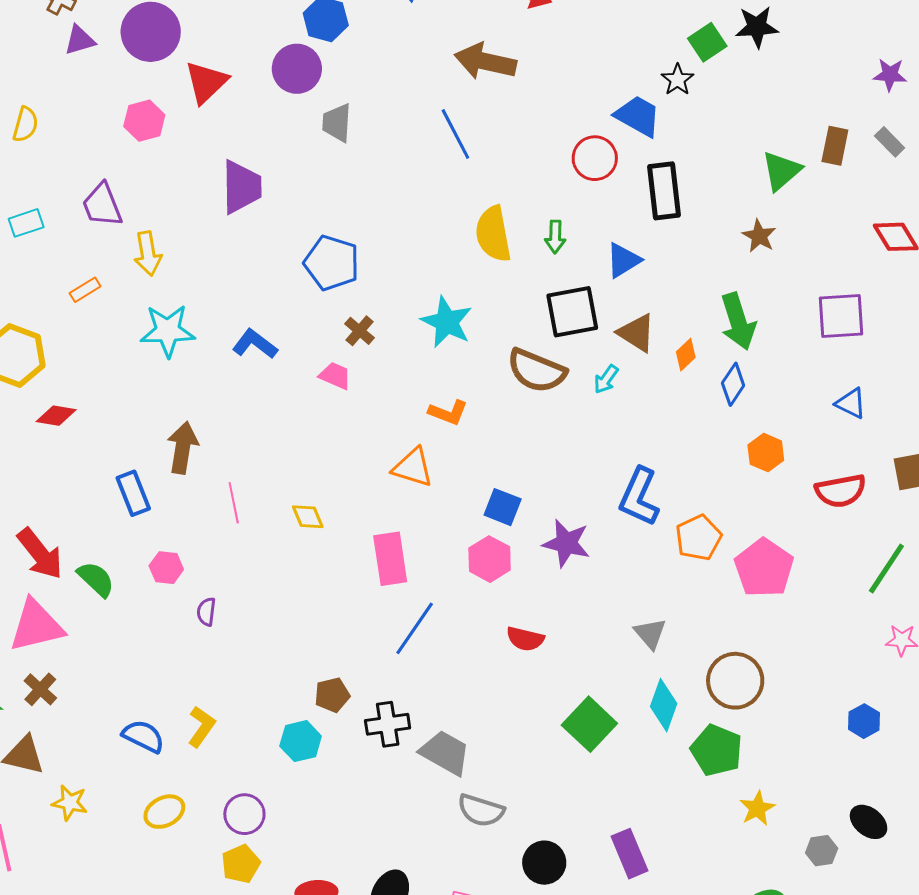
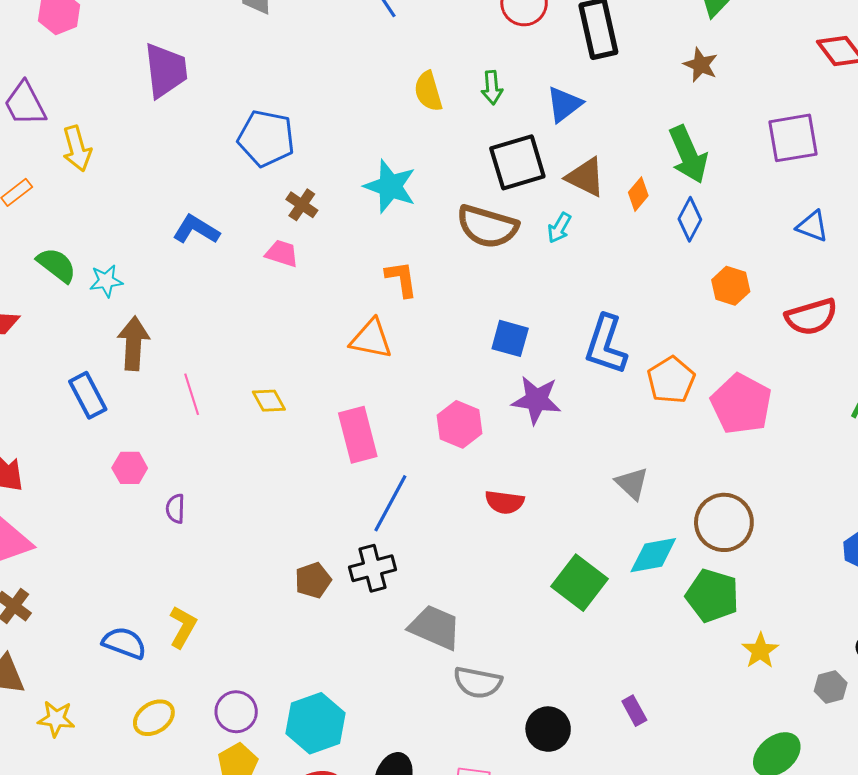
yellow semicircle: (493, 234) -> (428, 91), size x0.7
cyan star: (168, 331) -> (106, 281), moved, size x0.6
orange L-shape: (448, 413) -> (401, 279), turned -114
blue square: (503, 507) -> (510, 338), moved
green semicircle: (96, 579) -> (57, 265), moved
cyan diamond: (664, 705) -> (653, 555), turned 66
black cross: (388, 724) -> (373, 568), moved
cyan hexagon: (301, 741) -> (315, 723), moved, size x1.4
purple rectangle: (629, 854) -> (634, 711), size x0.6

